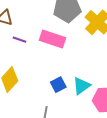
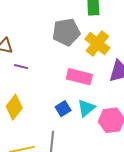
pink rectangle: (53, 39) -> (79, 77), moved

